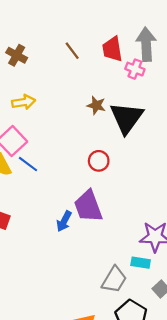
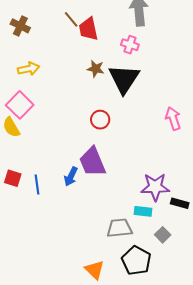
red trapezoid: (112, 49) -> (88, 29), moved
pink cross: (135, 69) -> (130, 45), moved
blue line: (28, 164) -> (37, 184), moved, turned 48
gray trapezoid: (114, 280) -> (119, 228), turned -124

